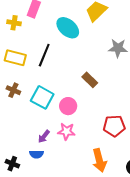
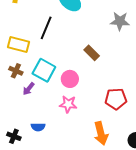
yellow rectangle: (15, 58) -> (19, 44), moved
brown cross: (13, 90) -> (16, 71), moved
purple arrow: (44, 136) -> (29, 89), moved

